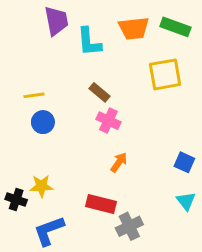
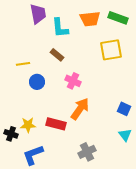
brown rectangle: (100, 92) -> (57, 55), moved
blue circle: (43, 122) -> (37, 82), moved
orange arrow: (119, 162) -> (80, 109), size x1.6
red rectangle: (101, 204) -> (56, 124), moved

